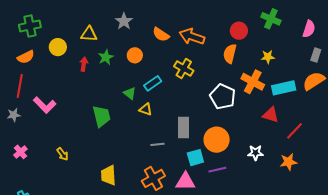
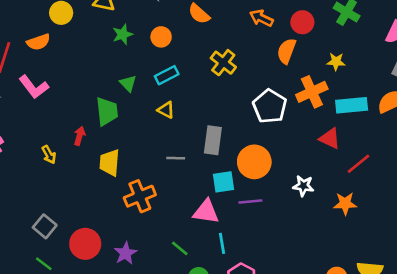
orange arrow: (192, 37) -> (261, 18), moved, size x0.7
orange semicircle: (26, 57) -> (38, 42), moved
red arrow: (84, 64) -> (80, 136), moved
orange cross: (253, 82) -> (312, 92), turned 30
cyan rectangle: (153, 83) -> (167, 75), moved
green triangle: (130, 93) -> (128, 83), moved
yellow trapezoid: (108, 175) -> (109, 163), moved
orange cross: (153, 178) -> (140, 196), moved

